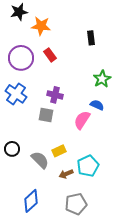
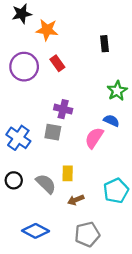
blue cross: (16, 94) -> (18, 138), moved
black circle: (12, 149) -> (14, 180), moved
yellow rectangle: (59, 151) -> (68, 173), turned -64
cyan pentagon: (88, 166) -> (116, 191), moved
blue diamond: (31, 201) -> (36, 231), turned 70

